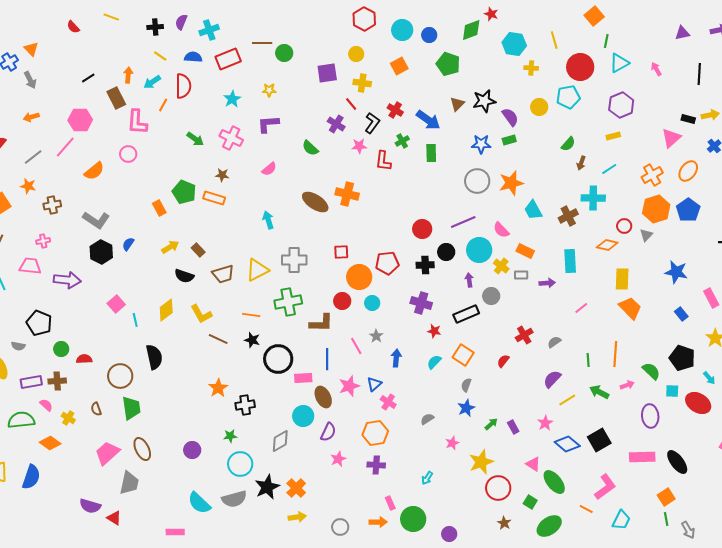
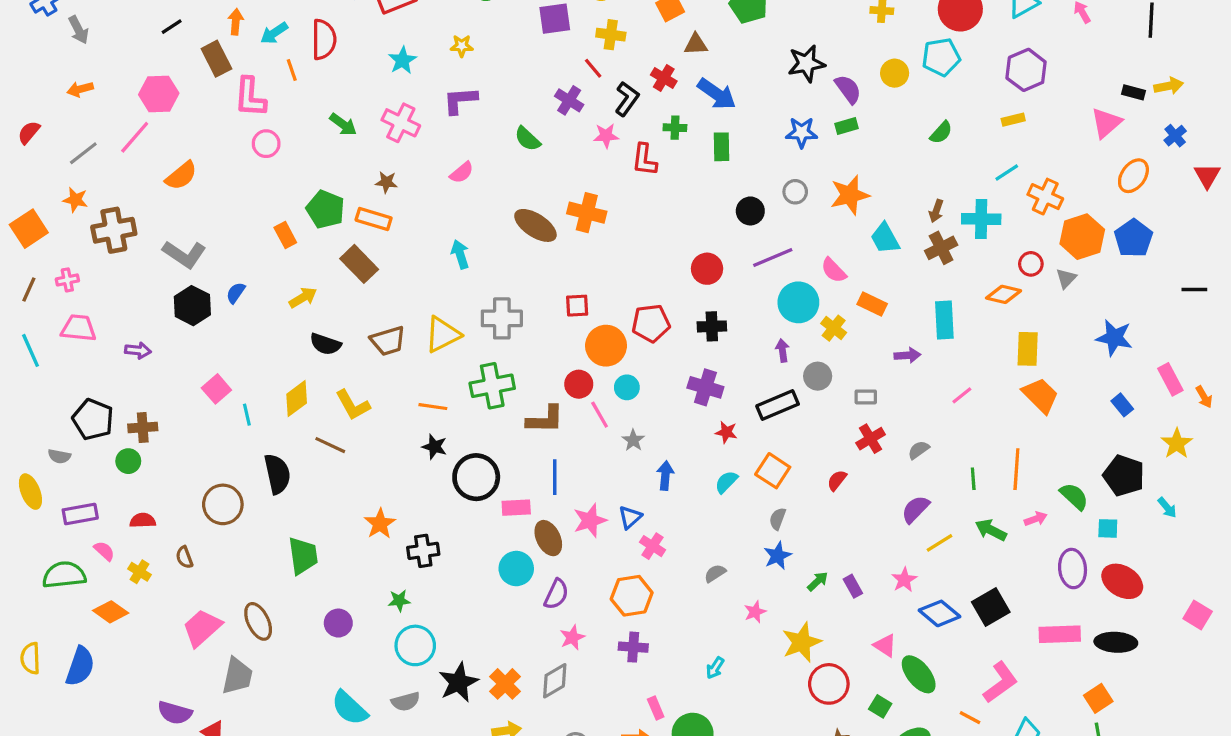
brown triangle: (457, 104) -> (696, 44), moved, turned 42
orange line: (163, 105) -> (292, 70), turned -48
green cross: (402, 141) -> (675, 128), turned 32
pink circle: (128, 154) -> (266, 144), moved
brown arrow: (581, 163) -> (936, 211), moved
orange cross: (652, 175) -> (1045, 197), moved, turned -35
gray circle: (477, 181) -> (795, 192), size x0.6
brown cross: (52, 205) -> (114, 230), size x1.5
pink cross: (43, 241) -> (67, 280), moved
brown rectangle: (198, 250) -> (359, 264), moved, size x1.6
black circle: (446, 252) -> (750, 211), moved
gray rectangle: (521, 275) -> (866, 397), moved
purple arrow: (67, 280) -> (138, 350), size x0.6
brown line: (218, 339) -> (330, 445), moved
pink line: (356, 346) -> (600, 415), moved
red semicircle: (84, 359) -> (143, 520), moved
brown cross: (57, 381) -> (143, 427), moved
red ellipse: (698, 403) -> (1122, 581), moved
green trapezoid: (131, 408) -> (303, 556), moved
gray diamond: (280, 441) -> (555, 681), moved
black ellipse: (677, 462) -> (1116, 642), turned -50
gray semicircle: (234, 499) -> (406, 702), size x0.7

